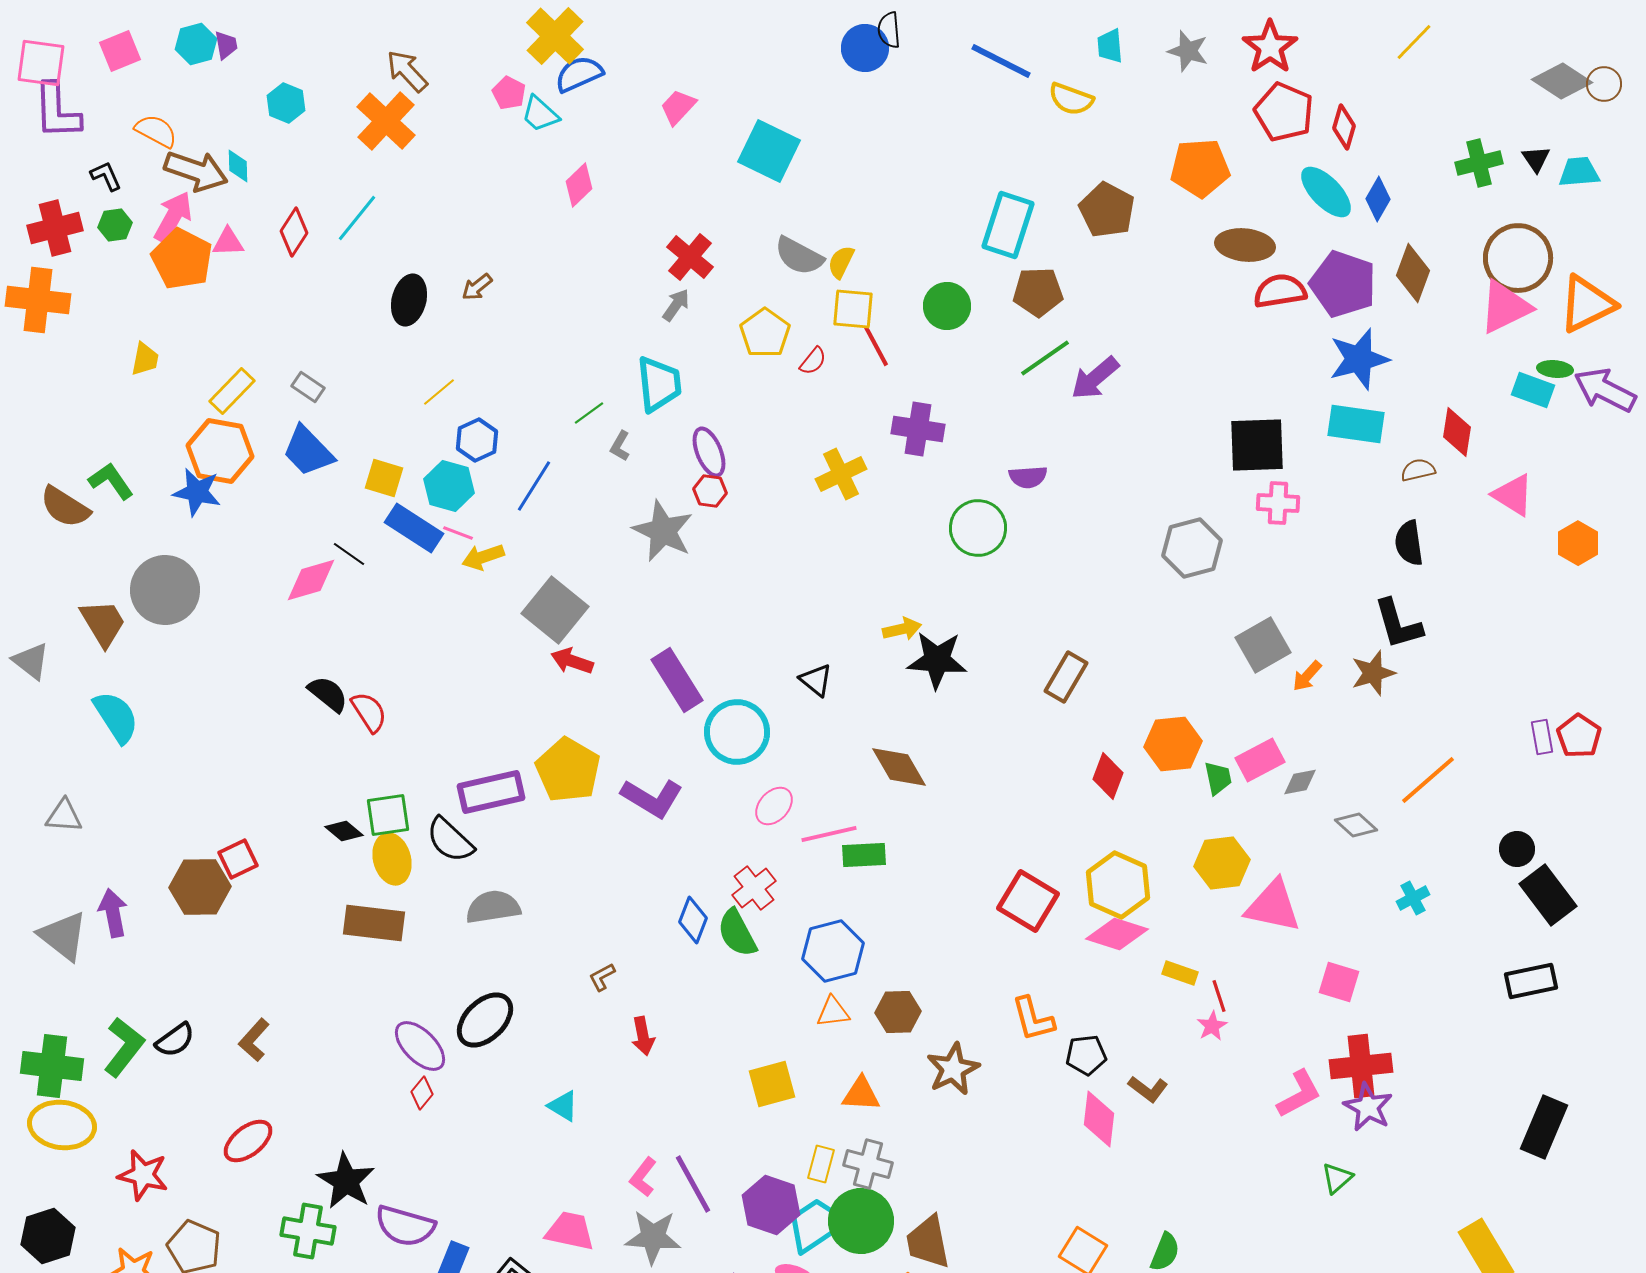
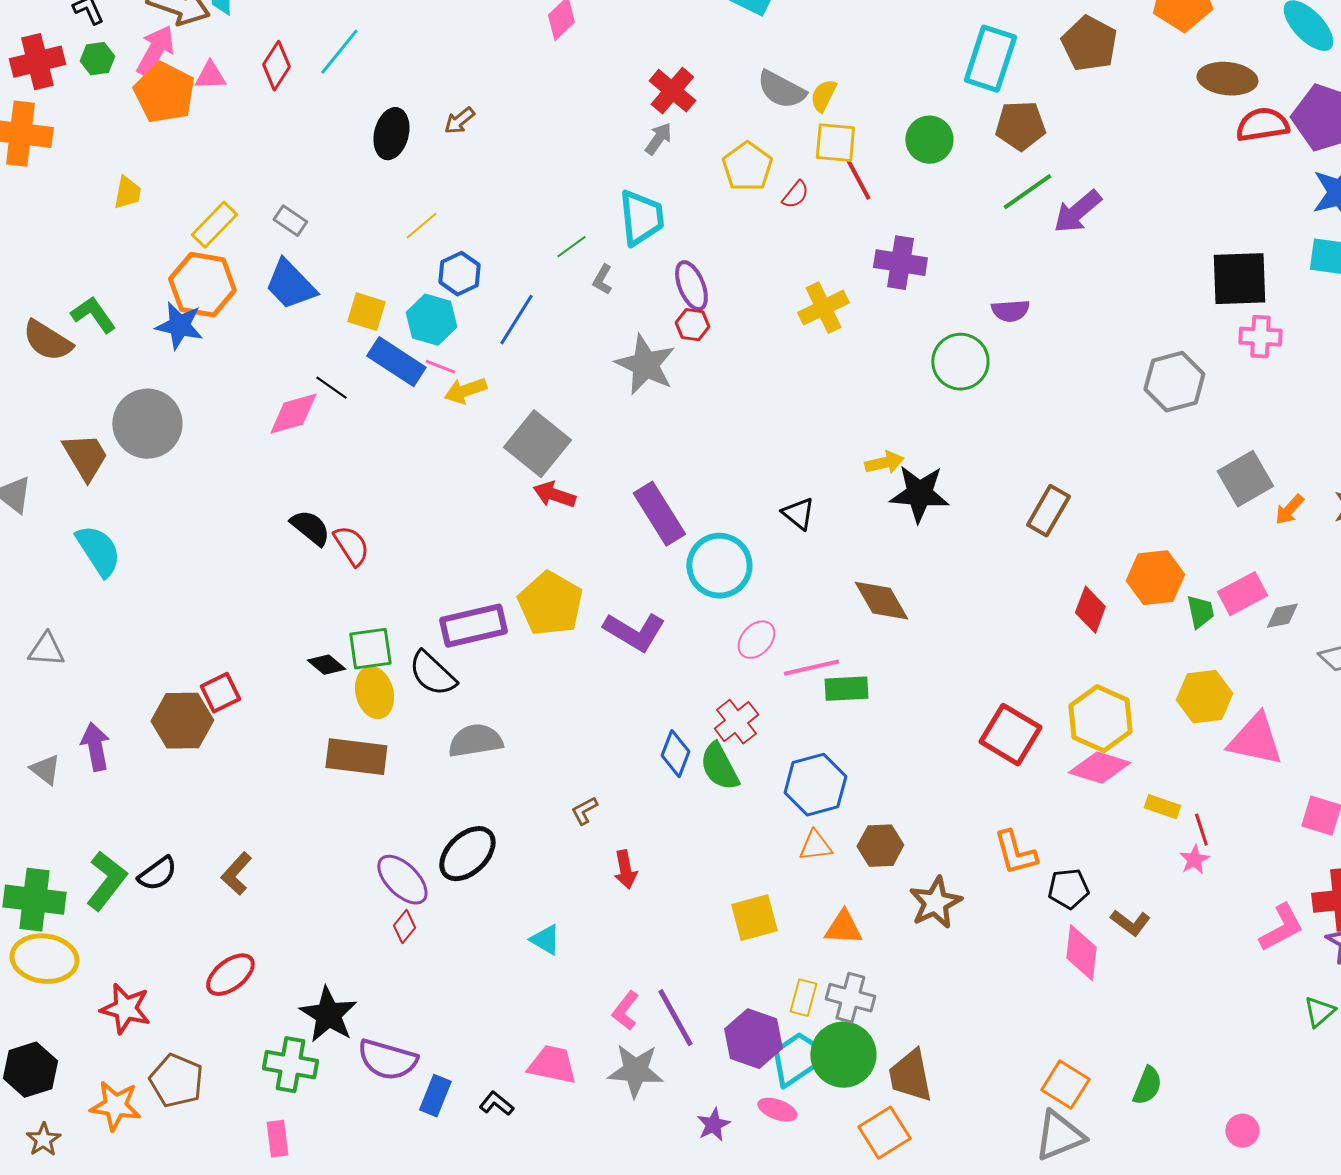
gray triangle: (63, 936) -> (45, 770), size x0.6

